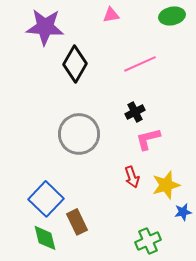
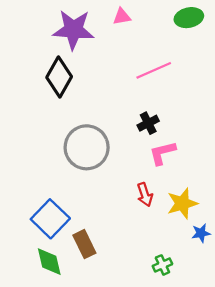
purple star: (45, 27) -> (73, 30), moved
black diamond: (75, 64) -> (59, 77), moved
green cross: (148, 241) -> (162, 265), size x0.7

